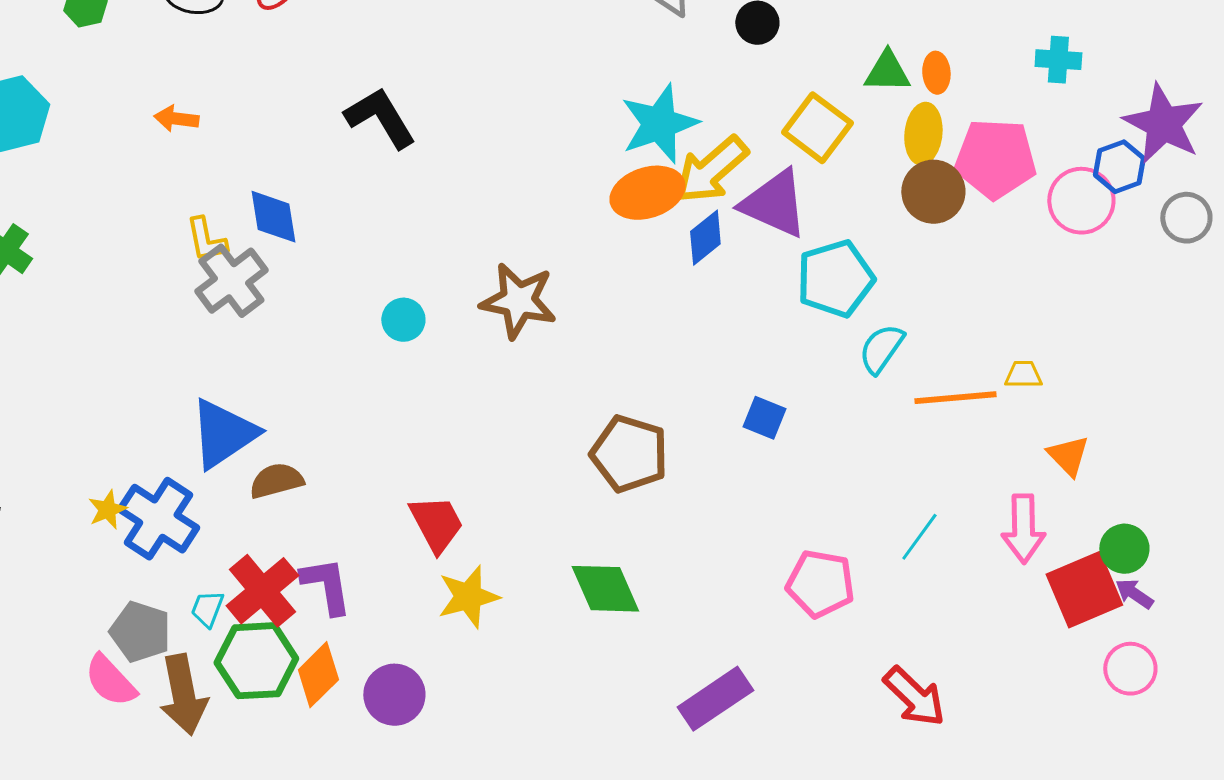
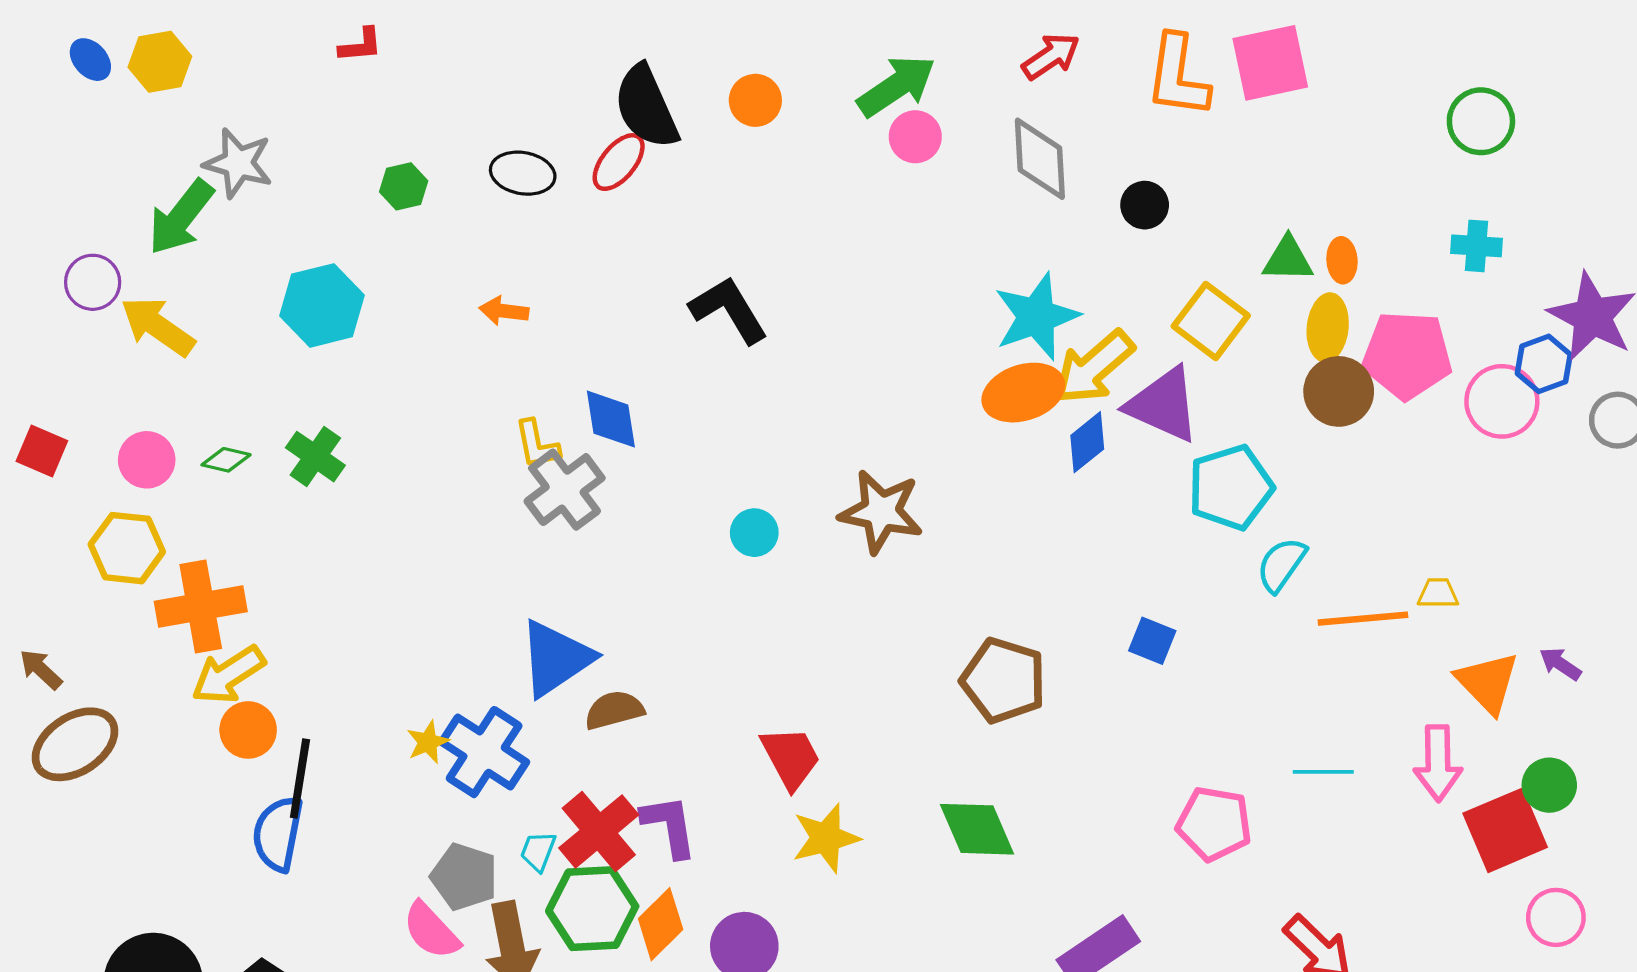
orange triangle: (1068, 456) -> (1488, 683), size x1.4
cyan line: (919, 537) -> (1323, 772), turned 54
purple arrow: (1134, 594) -> (1560, 664), moved

